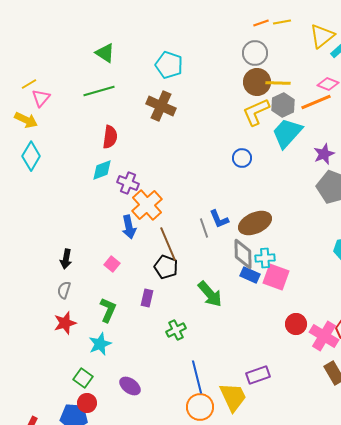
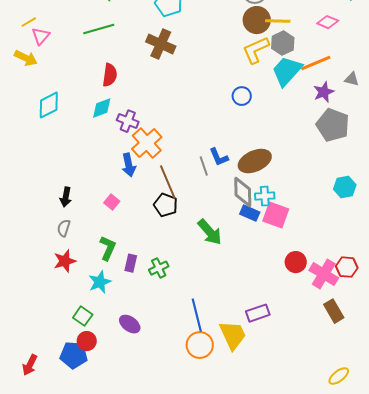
orange line: (316, 102) -> (316, 63), moved
cyan diamond: (31, 156) -> (49, 105), moved, turned 32
purple rectangle: (147, 298) -> (131, 263), moved
green cross: (176, 330) -> (159, 268), moved

